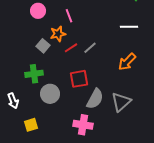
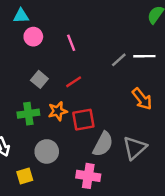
orange star: (58, 34) -> (58, 111), moved
gray line: (90, 48) -> (119, 60), moved
orange arrow: (127, 62) -> (142, 99), turned -84
gray circle: (50, 94) -> (47, 151), moved

